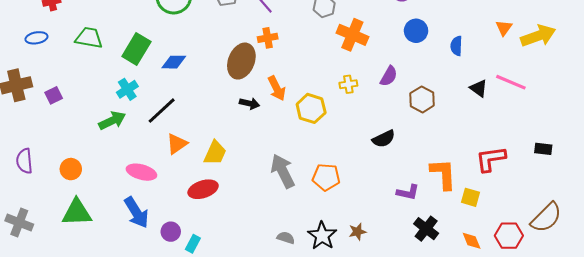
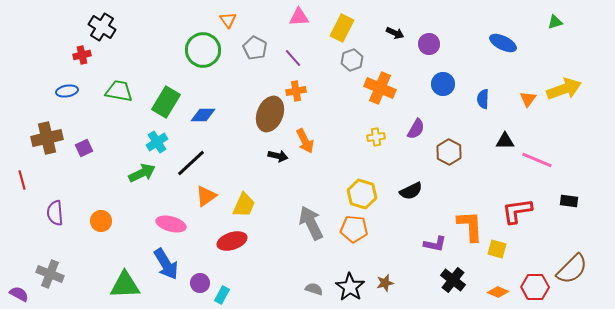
orange triangle: (504, 28) -> (528, 99), moved
pink line: (511, 82) -> (537, 160), moved
black triangle: (479, 88) -> (505, 141), turned -36
yellow hexagon: (311, 108) -> (362, 194), moved
green triangle: (77, 212) -> (125, 285), moved
orange diamond: (472, 241) -> (498, 292), turned -45

